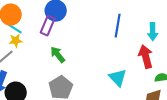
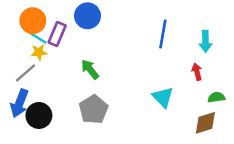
purple rectangle: (48, 26) -> (57, 34), moved
red arrow: (146, 57) -> (197, 72), size x0.6

